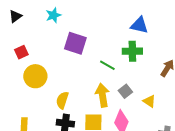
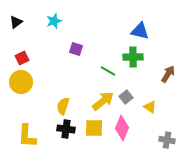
purple square: (75, 43) -> (76, 49), size x0.6
yellow circle: (35, 76) -> (21, 82), moved
yellow arrow: (102, 95) -> (103, 101), turned 60

